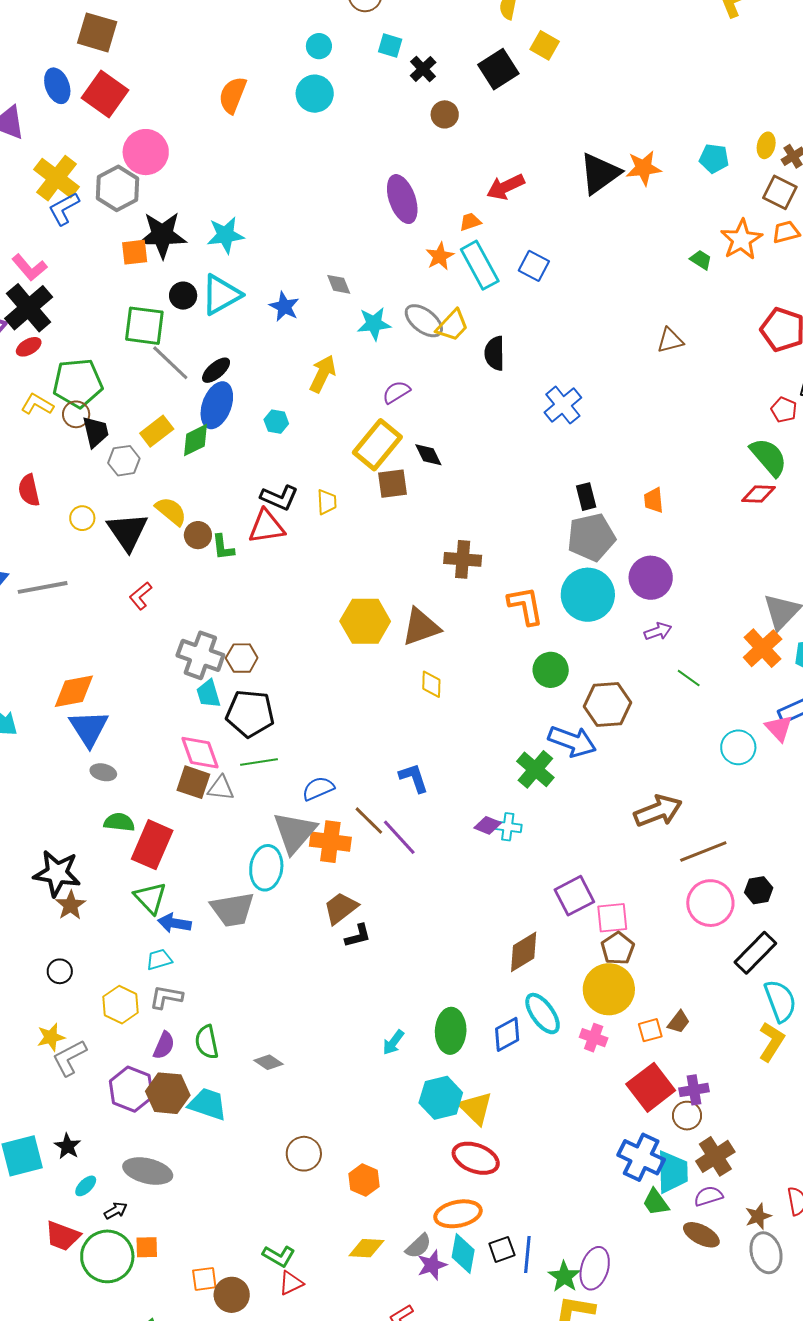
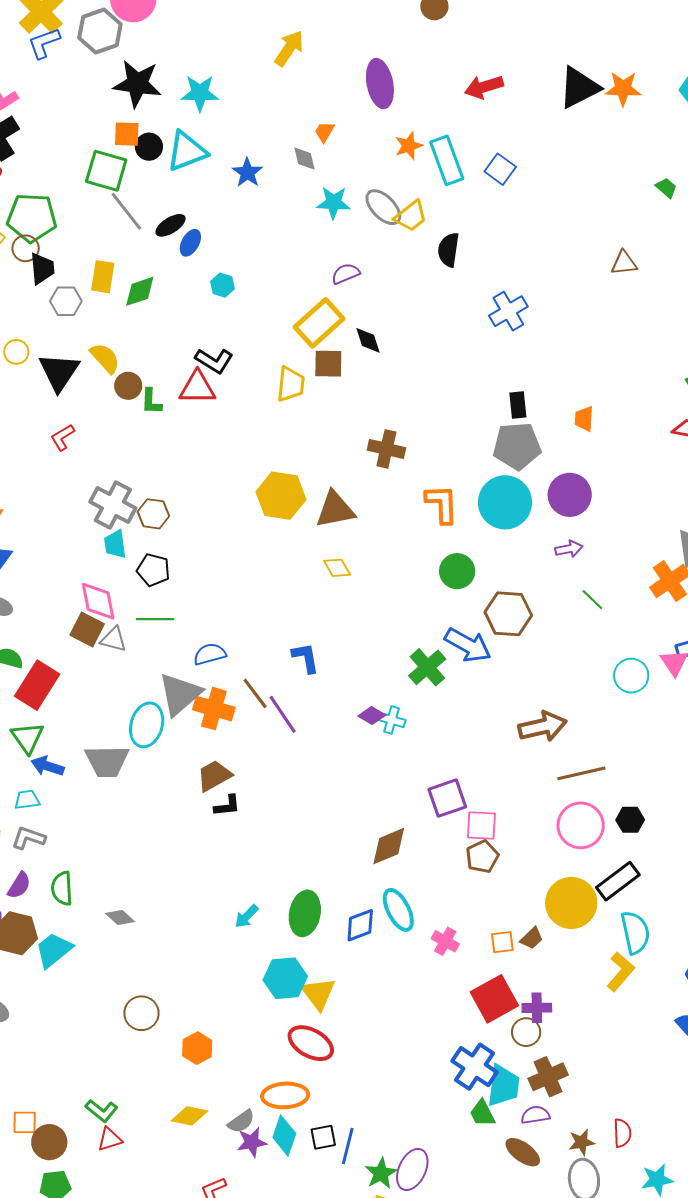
orange trapezoid: (470, 222) -> (324, 132), moved, turned -50
orange square: (135, 252) -> (127, 134), moved
yellow arrow: (323, 374) -> (289, 48), moved
blue ellipse: (217, 405) -> (190, 243), moved, size x0.6
yellow rectangle: (157, 431) -> (103, 277), turned -52
yellow trapezoid: (327, 502) -> (291, 384), moved, size x1.4
yellow diamond: (431, 684) -> (337, 568), turned -40
black pentagon: (250, 714) -> (153, 570), size x0.7
yellow circle: (609, 989) -> (571, 903), moved
cyan trapezoid: (208, 1104) -> (54, 950), turned -66

